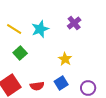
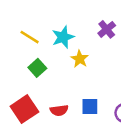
yellow star: (65, 59) -> (80, 59), moved
blue square: (61, 83) -> (90, 106), turned 32

